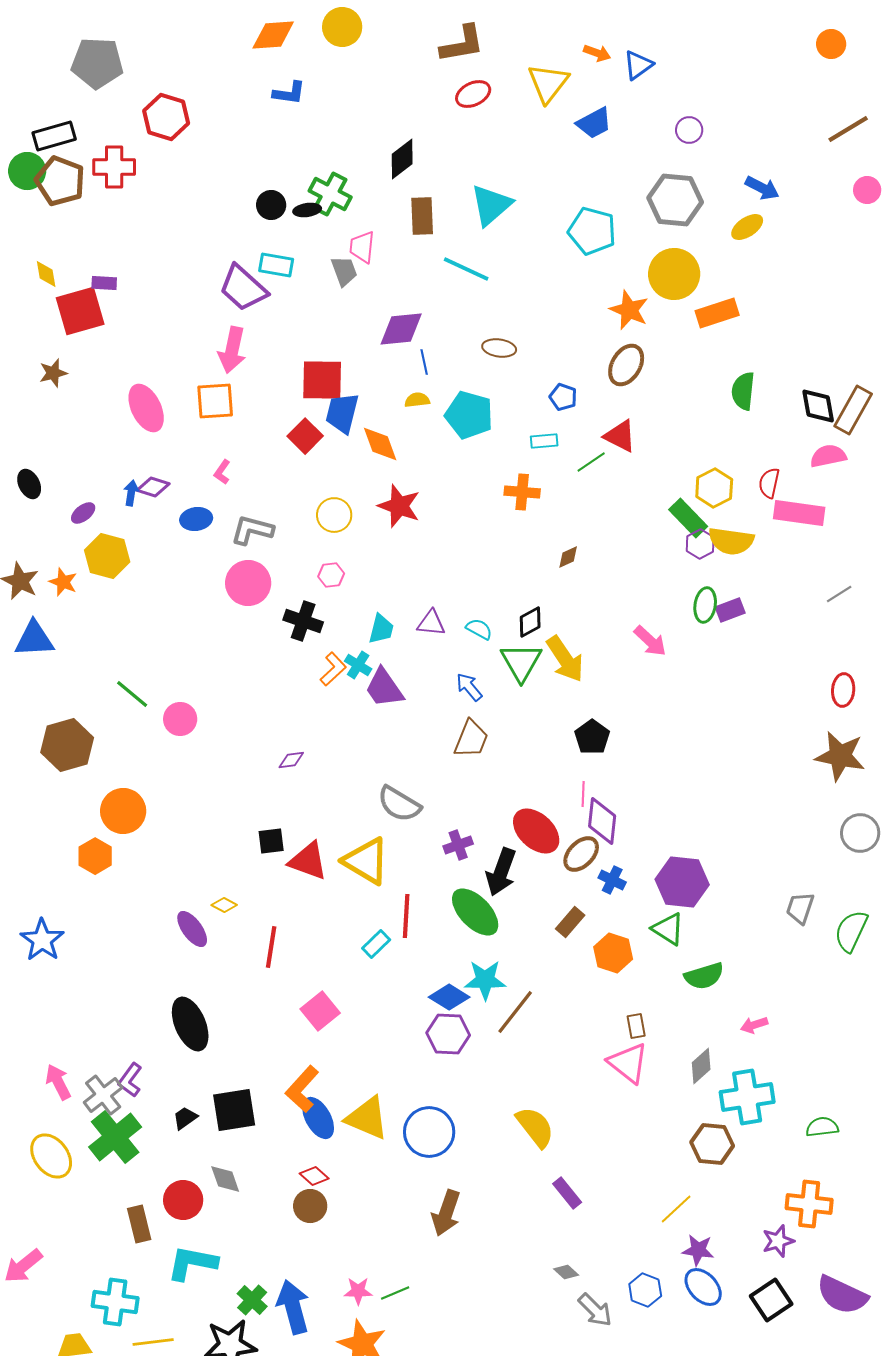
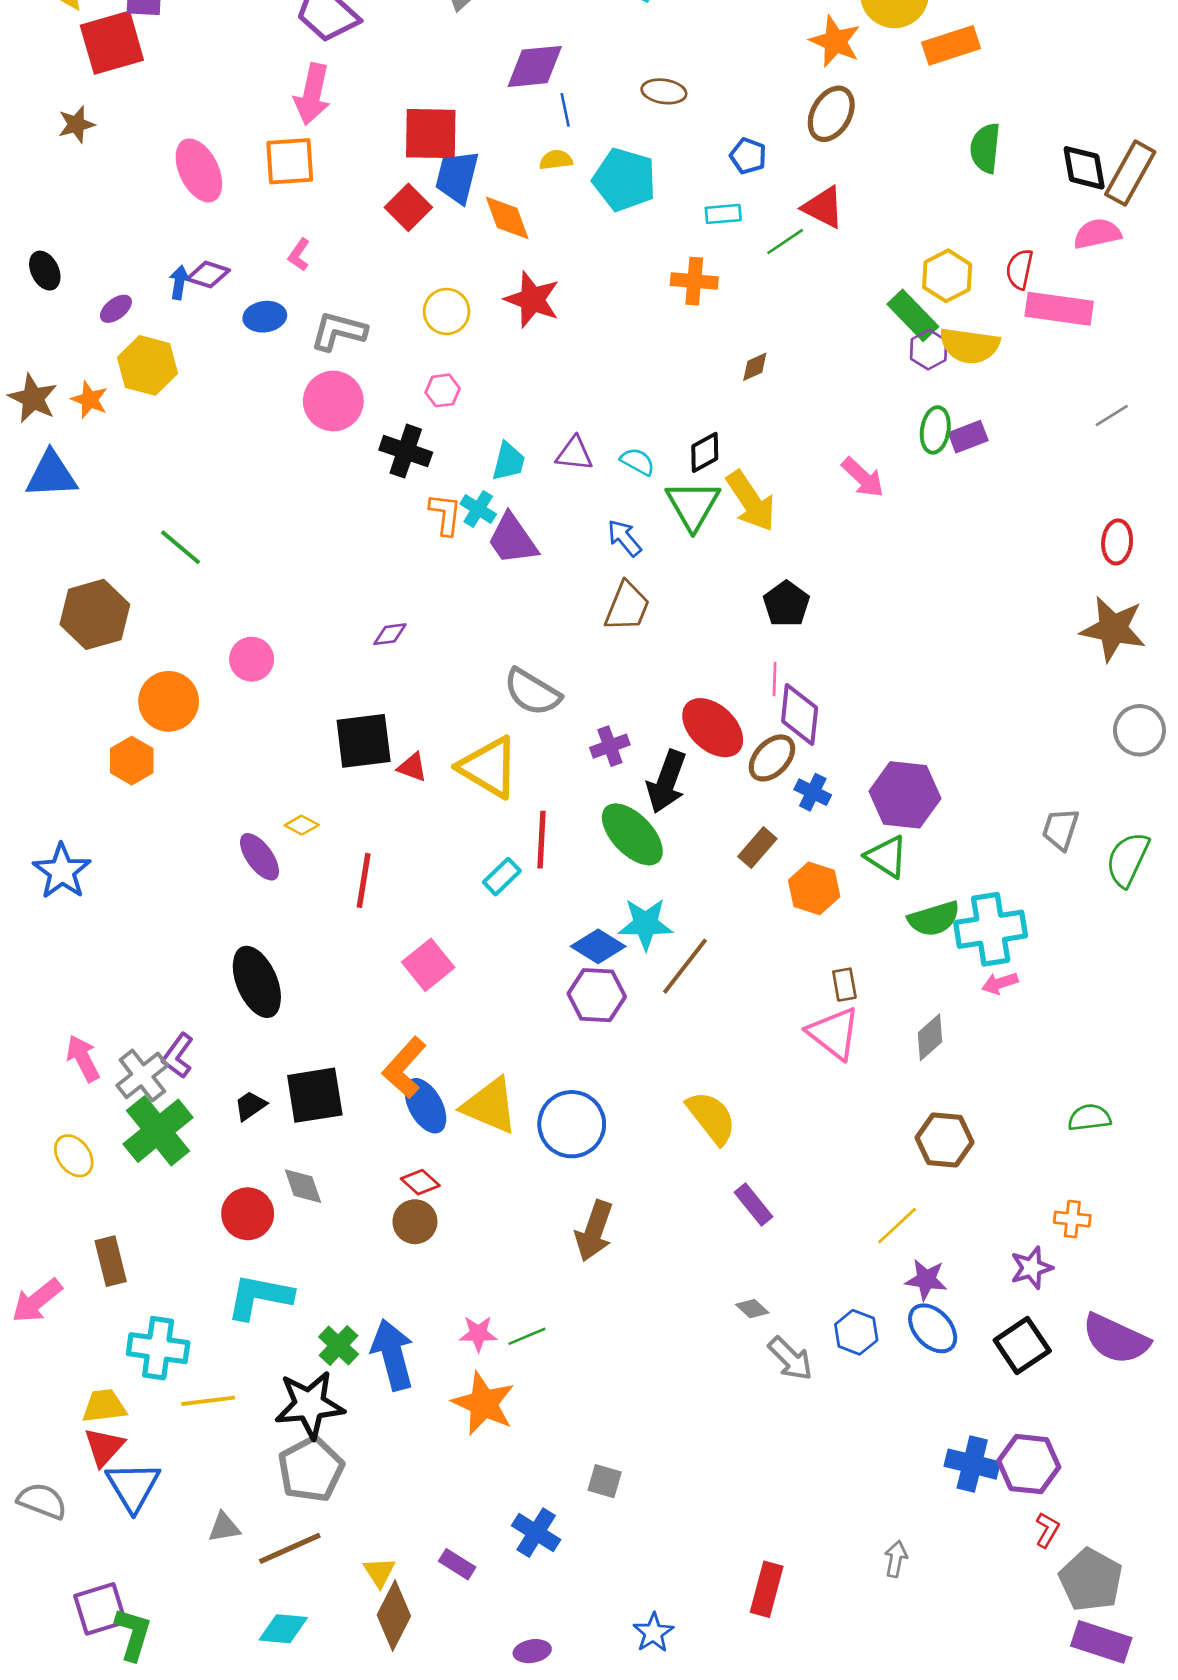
orange L-shape: (333, 669) -> (445, 514), turned -40
pink circle: (180, 719) -> (252, 659), moved
black square: (271, 841) -> (364, 741), size x1.6
red triangle: (308, 861) -> (412, 767), size x0.6
cyan cross: (747, 1097) -> (991, 929), moved
yellow ellipse: (51, 1156) -> (74, 1156), size x0.7
orange cross: (809, 1204) -> (1072, 1219), size x0.6
brown rectangle: (139, 1224) -> (111, 1261), moved

